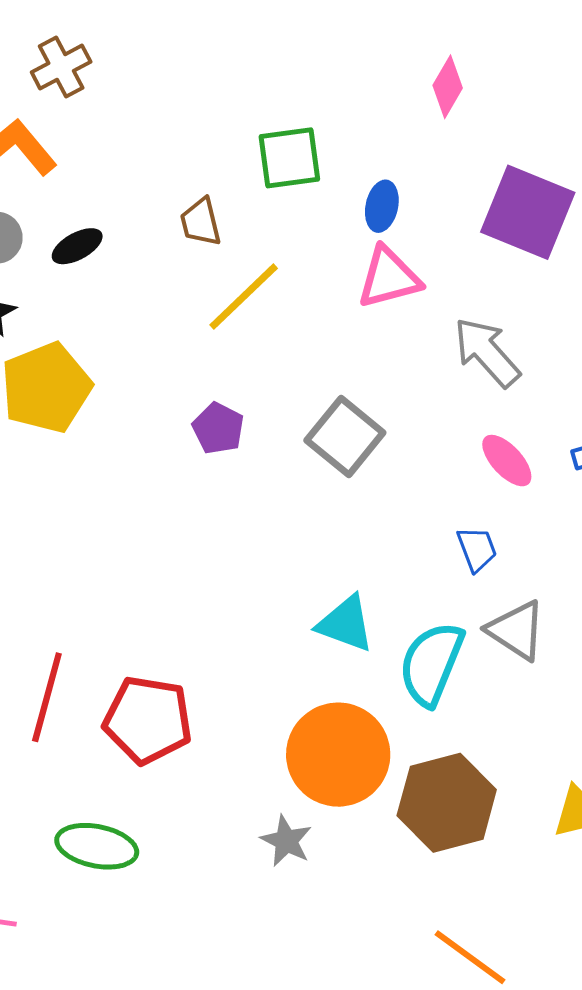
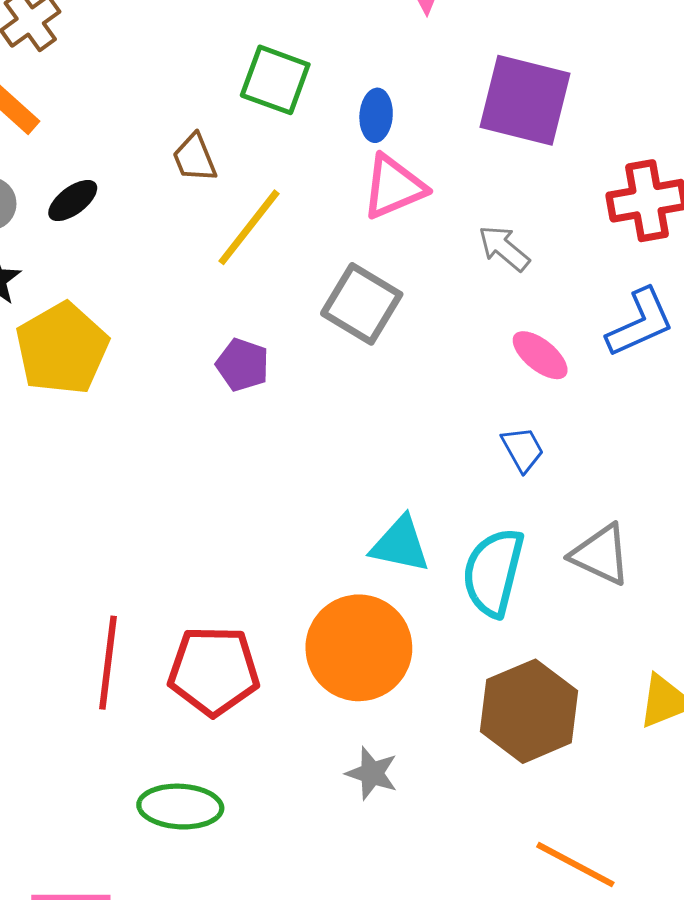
green square: (289, 158) -> (275, 80), turned 36
gray arrow: (487, 352) -> (504, 248), size x0.7
gray square: (345, 436) -> (362, 304), moved
gray triangle: (516, 630) -> (601, 555), moved
orange circle: (338, 755) -> (359, 648), moved

